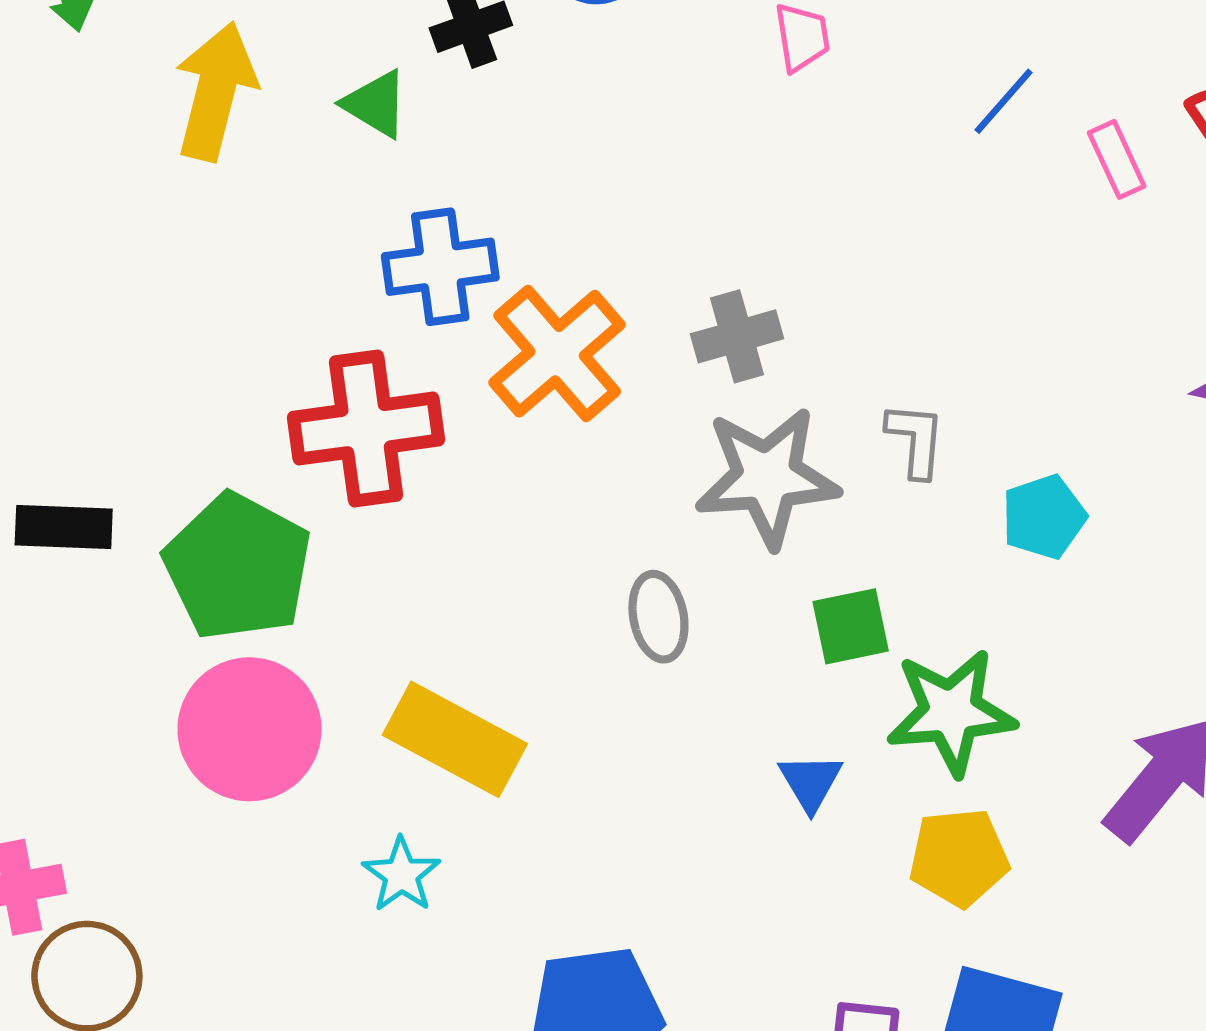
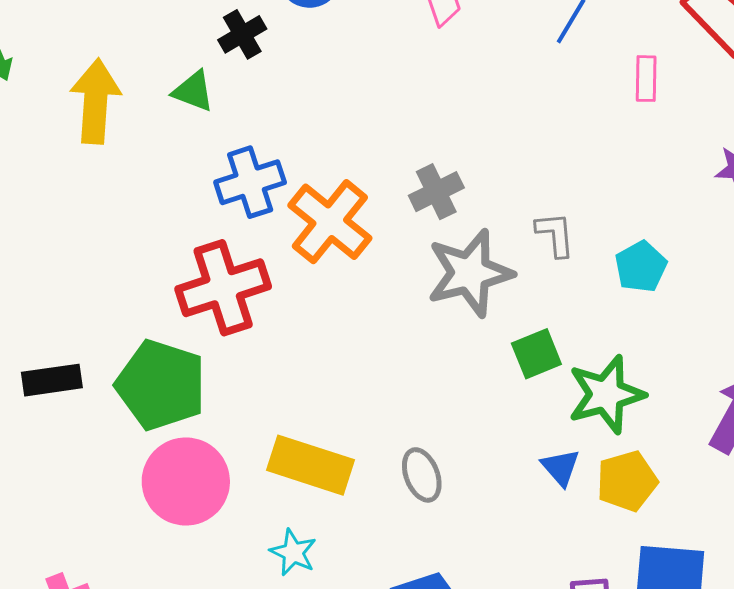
pink rectangle: (1117, 159) -> (646, 79), moved, turned 36
gray ellipse: (658, 617) -> (422, 475), moved
blue triangle: (811, 782) -> (561, 467), moved

